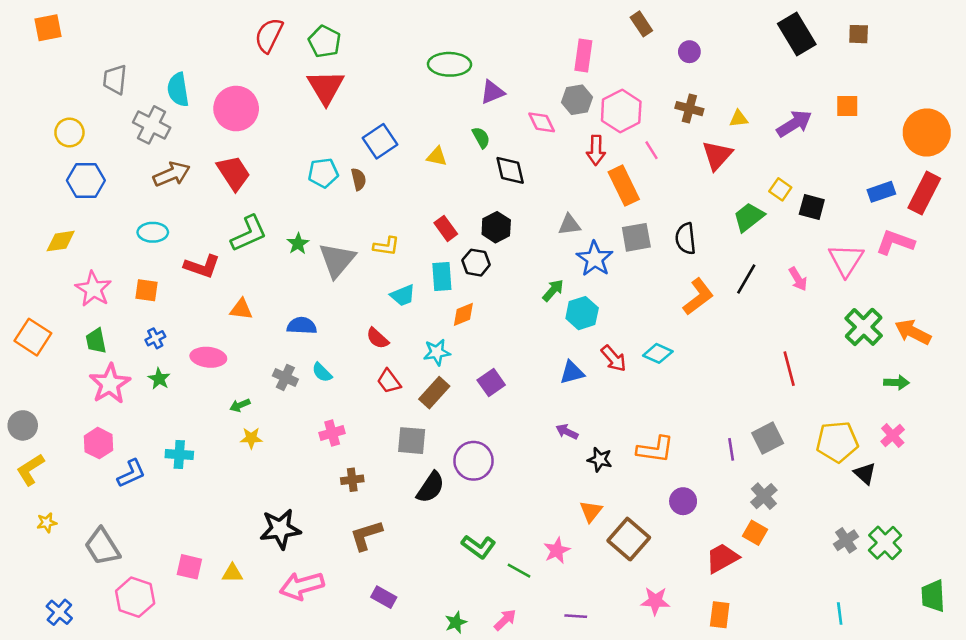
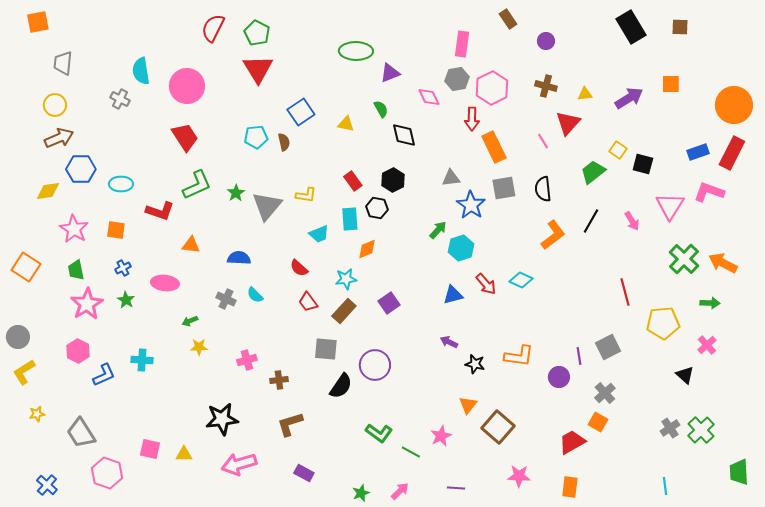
gray trapezoid: (115, 79) -> (63, 63), moved
gray cross: (152, 125) -> (120, 99), size x0.7
pink line: (652, 150) -> (543, 141), moved
brown arrow: (172, 174) -> (59, 138), moved
blue hexagon: (86, 180) -> (81, 169), moved
pink cross: (332, 433) -> (247, 360), moved
yellow pentagon: (837, 442) -> (663, 323), moved
purple circle: (683, 501) -> (559, 377), moved

